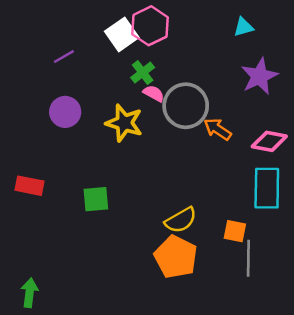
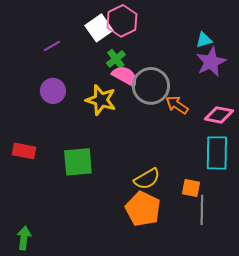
cyan triangle: (243, 27) -> (204, 40), moved
pink semicircle: (154, 93) -> (125, 76), size x1.5
green square: (96, 199) -> (78, 162), size x1.4

